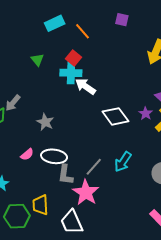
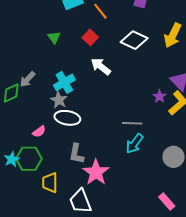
cyan cross: (71, 73) -> (64, 82), moved, turned -35
white diamond: (115, 116) -> (134, 40), moved, turned -32
white ellipse: (54, 156) -> (67, 118), moved
gray line: (94, 167) -> (132, 123), moved, turned 48
green hexagon: (17, 216) -> (29, 159), moved

